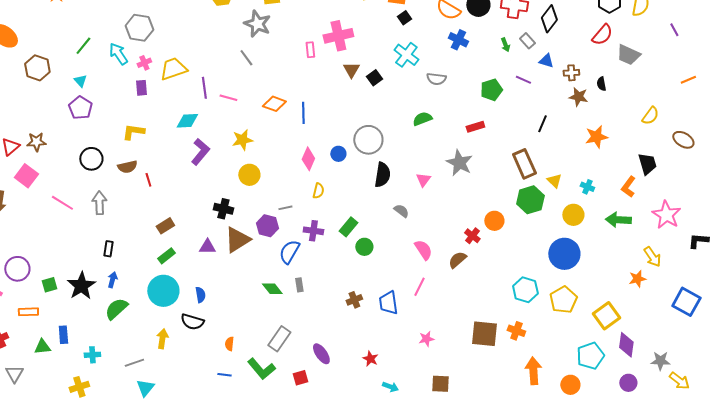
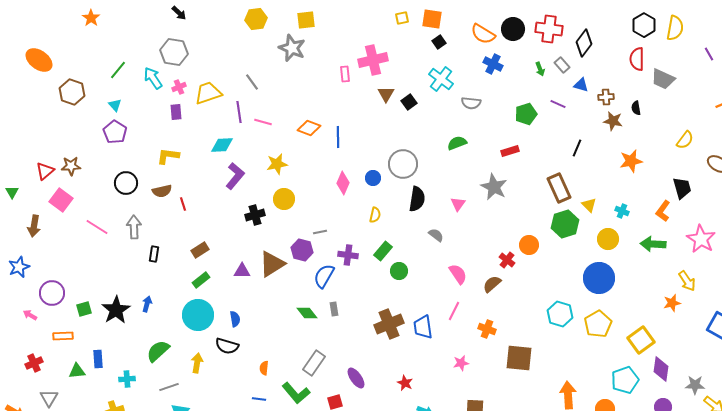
red semicircle: (602, 35) -> (637, 59), turned 140
gray line: (246, 58) -> (252, 82), moved
yellow semicircle: (318, 191) -> (375, 215), moved
black cross: (223, 209) -> (255, 215), moved, turned -30
black rectangle: (108, 249) -> (154, 254), moved
brown cross: (354, 300) -> (389, 324), size x1.8
green semicircle: (116, 309) -> (158, 351), moved
orange cross: (516, 331) -> (487, 329), moved

